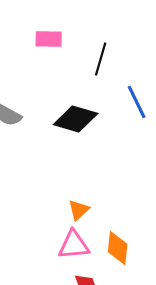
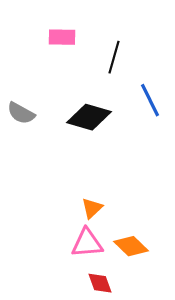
orange diamond: (118, 248) -> (131, 246), turned -52

